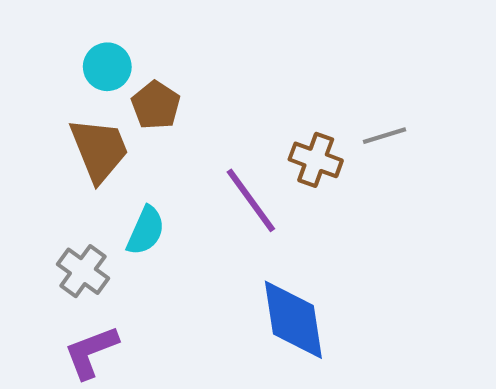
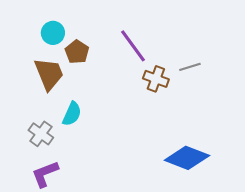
purple line: (251, 200) -> (133, 46), moved
blue diamond: (293, 320) -> (187, 158), moved, turned -60

